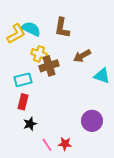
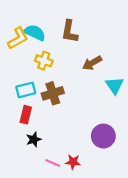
brown cross: (49, 66) -> (53, 93), moved
cyan triangle: (102, 76) -> (115, 85), turned 36
pink line: (47, 145) -> (53, 163), turned -32

